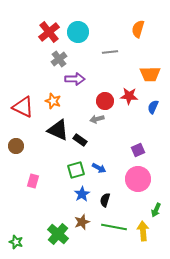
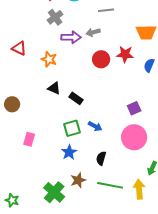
red triangle: (23, 107) -> (19, 48), moved, size x0.7
gray arrow: (97, 119) -> (93, 32), moved
black triangle: (58, 130) -> (54, 88), size x0.6
blue star: (82, 194) -> (69, 152), moved

